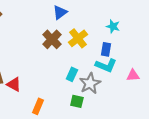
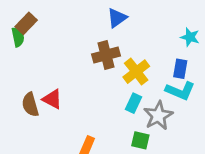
yellow cross: (78, 38) -> (136, 72), moved
brown cross: (52, 39) -> (106, 55), turned 30
red triangle: (14, 84) -> (52, 99), moved

